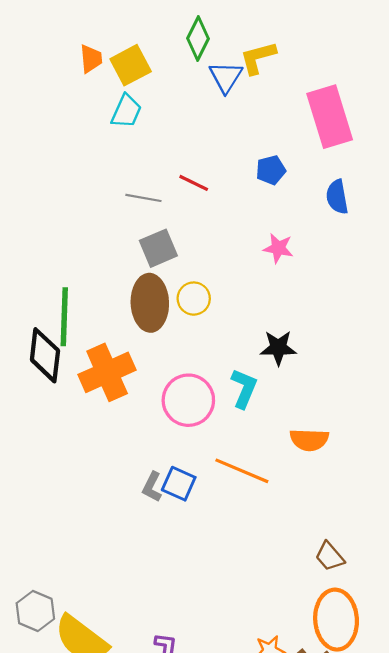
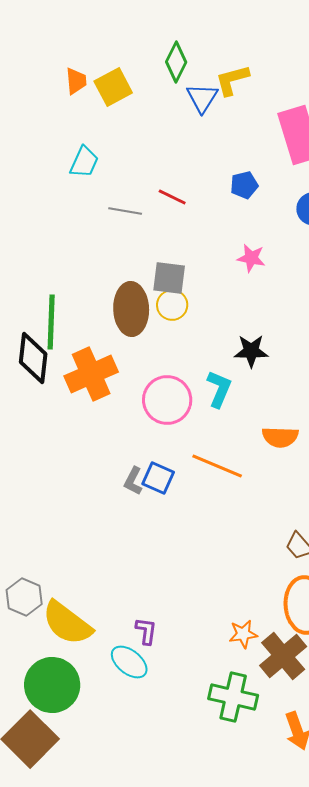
cyan trapezoid: (126, 111) -> (84, 162), moved
gray square: (158, 248) -> (169, 278), moved, turned 30

